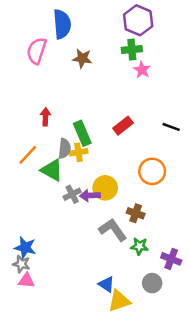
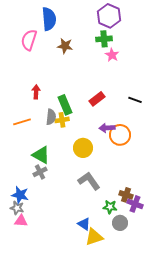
orange line: (28, 155) -> (22, 122), turned 30
green triangle: (52, 170) -> (41, 155), moved
gray cross: (72, 194) -> (40, 172), moved
purple arrow: (90, 195) -> (107, 128), moved
brown cross: (136, 213) -> (126, 195), moved
green star: (139, 246) -> (110, 207), moved

